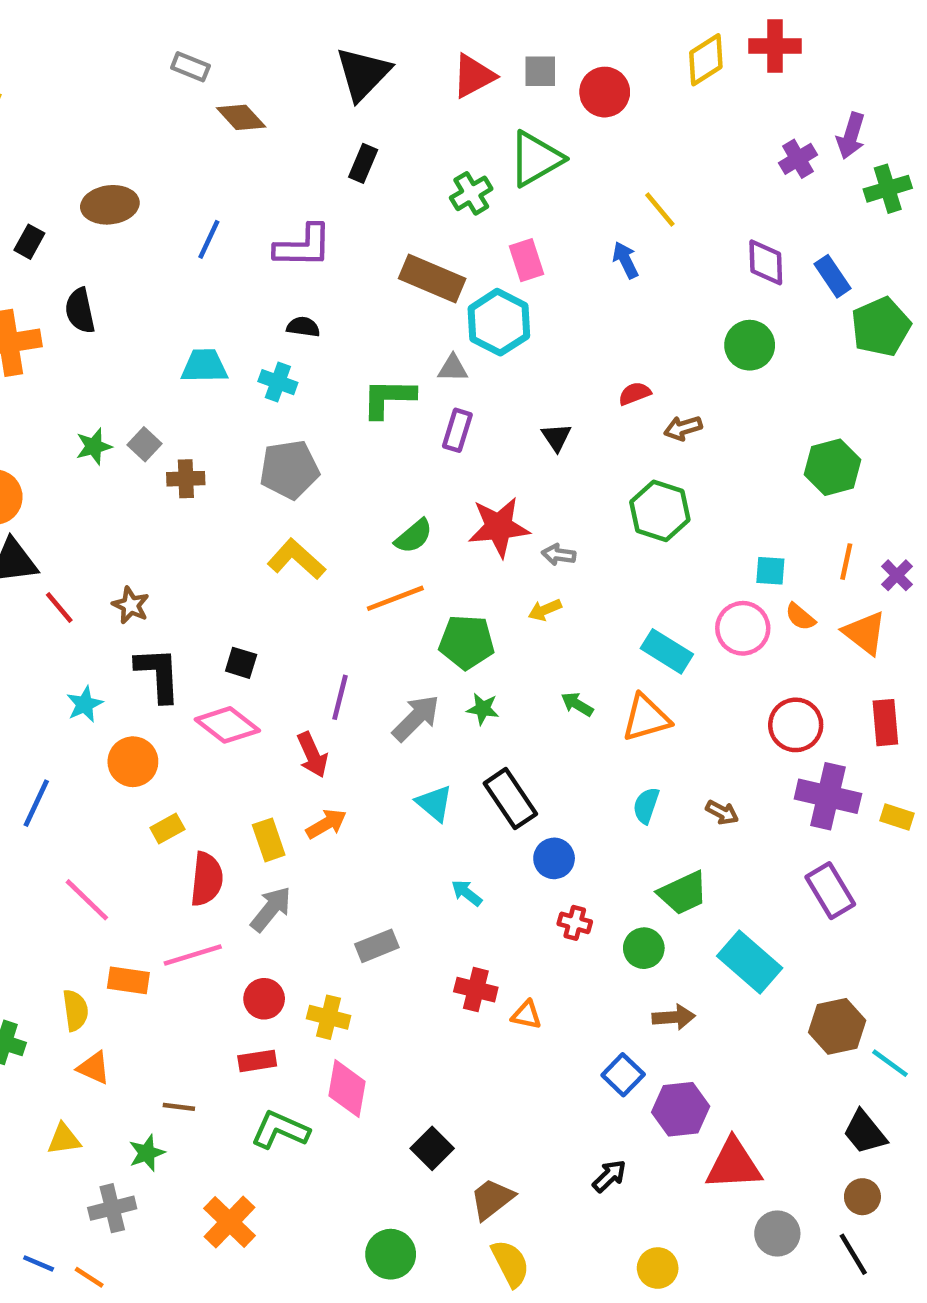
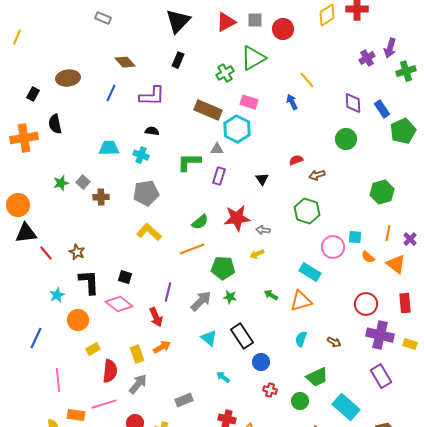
brown diamond: (241, 117) -> (125, 62), moved
pink rectangle: (526, 260) -> (249, 102), turned -54
pink circle: (743, 628) -> (333, 247), moved
pink line: (87, 900) -> (58, 380), turned 40

